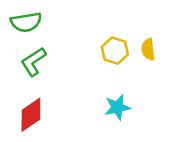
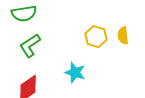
cyan star: (117, 107) -> (75, 73), moved, turned 30

